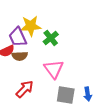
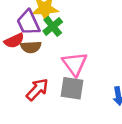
green cross: (51, 38) -> (53, 26), moved
gray square: (66, 95) -> (72, 88), moved

